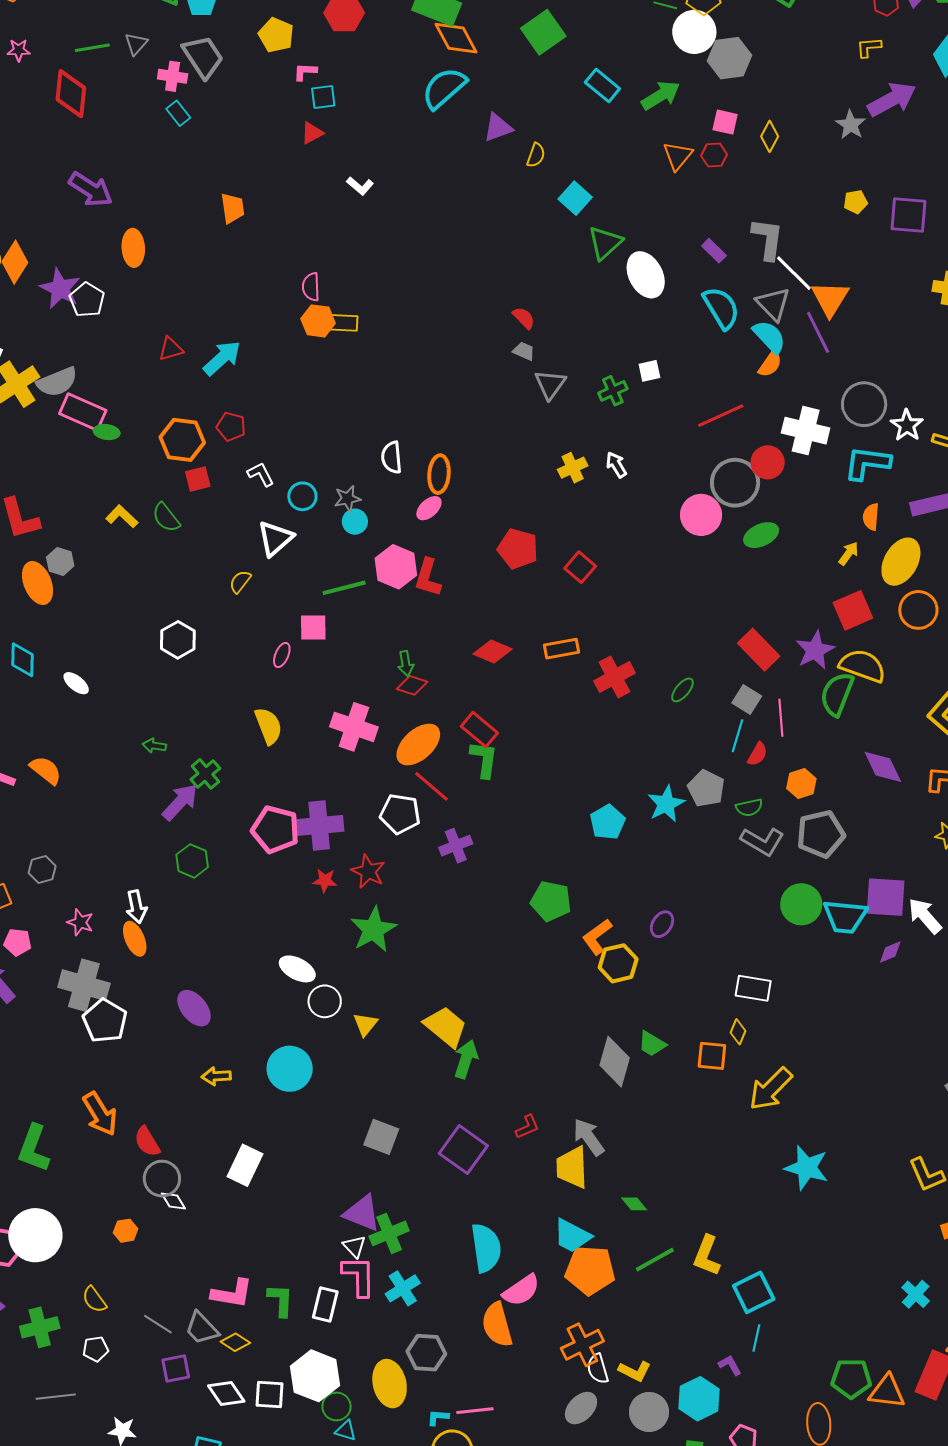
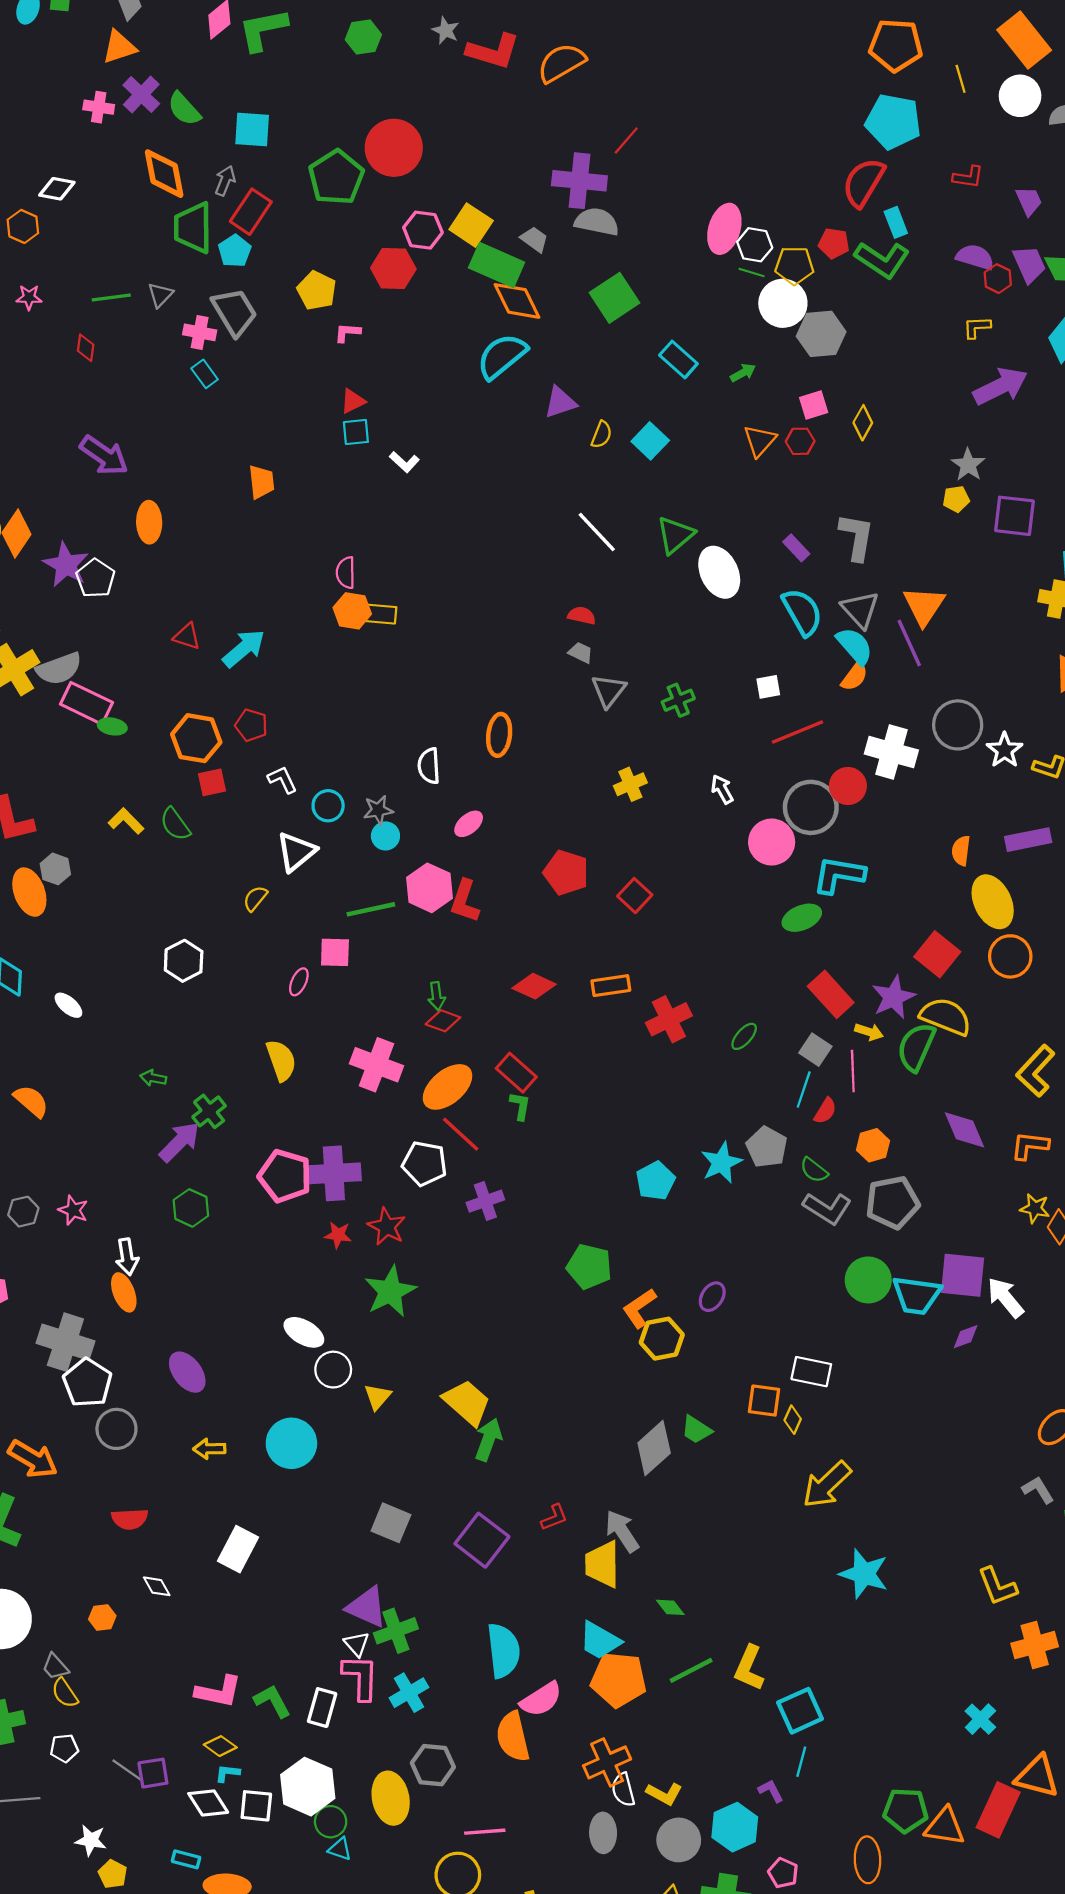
red diamond: (71, 94) -> (86, 348), size x0.5
green arrow: (661, 95) -> (743, 373), size x0.6
cyan square: (323, 97) -> (356, 432), moved
pink square: (725, 122) -> (814, 405), turned -32
gray star: (851, 125) -> (968, 465), moved
cyan square: (575, 198) -> (650, 441), moved
white line: (794, 273) -> (597, 532), moved
red semicircle: (524, 318) -> (582, 615), turned -35
red triangle: (171, 349) -> (187, 636), turned 32
white square: (649, 371) -> (768, 687), moved
cyan L-shape: (867, 463) -> (839, 875), moved
white arrow: (616, 465) -> (722, 789), moved
orange ellipse: (439, 474) -> (499, 735), moved
green ellipse: (761, 535) -> (802, 918), moved
yellow arrow: (849, 553) -> (869, 1032), moved, turned 70
yellow ellipse: (901, 562) -> (993, 902), turned -57
red square: (853, 610) -> (937, 954), turned -30
green L-shape: (484, 759) -> (520, 1106), size x0.7
green semicircle: (749, 808) -> (814, 1170), turned 48
pink star: (80, 922) -> (73, 1210), moved
orange square: (712, 1056) -> (764, 1401), moved
gray diamond: (615, 1062) -> (654, 1448), turned 30
orange arrow: (100, 1114) -> (33, 1459), moved, turned -30
red semicircle: (147, 1142) -> (130, 1519), turned -64
gray circle: (162, 1179) -> (116, 1429), moved
green L-shape: (281, 1300) -> (272, 1701), turned -33
gray line: (158, 1324) -> (127, 1770), moved
gray trapezoid: (202, 1328) -> (55, 1667), moved, size x0.7
gray ellipse: (581, 1408) -> (603, 1833), turned -48
cyan L-shape: (438, 1417) -> (227, 1773), moved

